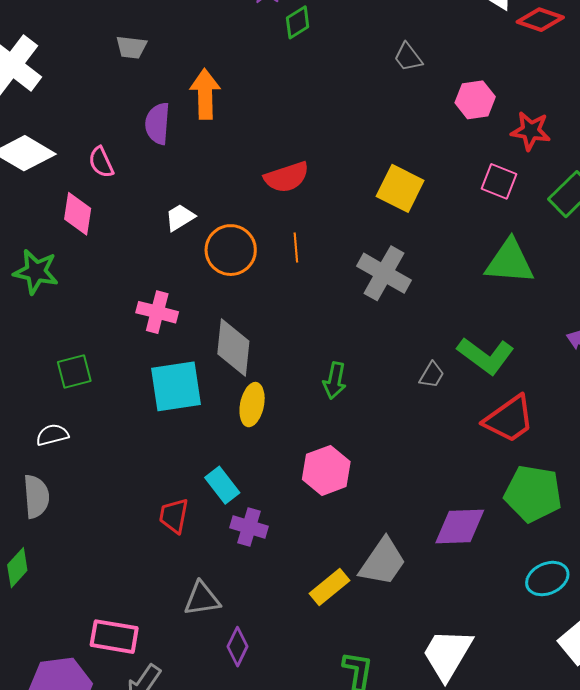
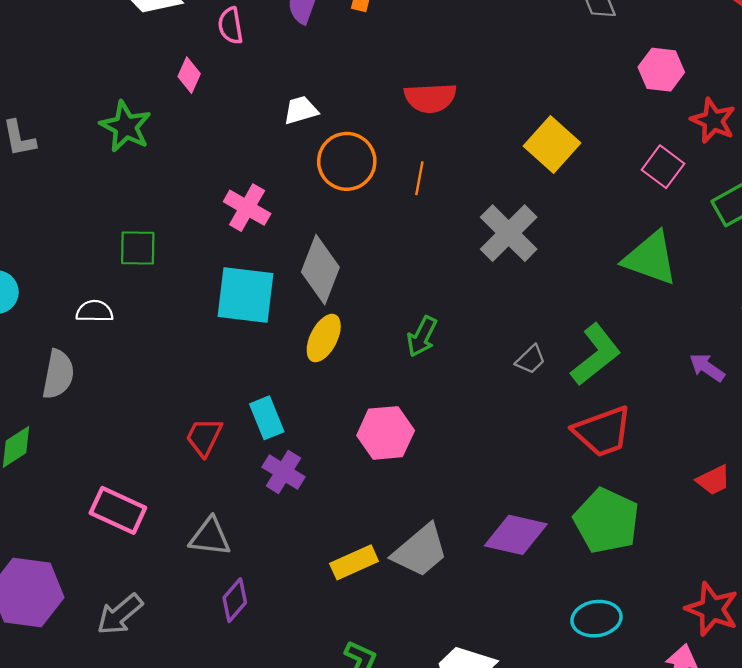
pink diamond: (78, 214) -> (189, 75), size x0.7
green L-shape: (486, 356) -> (596, 355), turned -90
pink rectangle: (114, 637) -> (118, 510), moved

